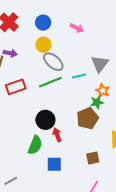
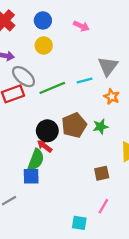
gray ellipse: (53, 62) -> (23, 77), moved
green star: (97, 102) -> (100, 127), moved
brown pentagon: (88, 118) -> (74, 125), moved
red arrow: (57, 135) -> (45, 146), moved, turned -32
blue square: (54, 164) -> (31, 176), moved

